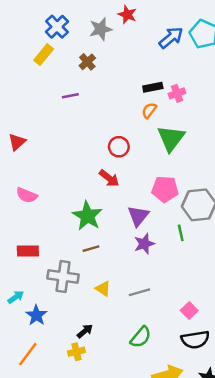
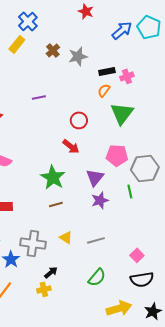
gray star: (101, 29) -> (78, 56), moved
purple line: (70, 96) -> (39, 97), moved
gray cross: (63, 276) -> (33, 243), moved

